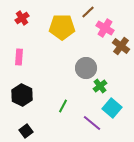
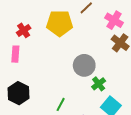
red cross: (22, 18) -> (24, 30), moved
pink cross: (105, 28) -> (114, 20), moved

